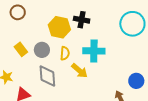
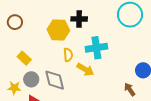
gray circle: (42, 50) -> (31, 79), moved

